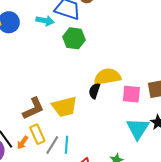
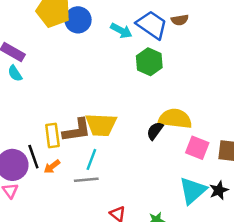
yellow trapezoid: (64, 107) -> (101, 125), moved
yellow rectangle: (37, 134) -> (52, 136), moved
gray line: (52, 145) -> (86, 180), turned 36
cyan line: (66, 145) -> (91, 159), moved

